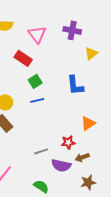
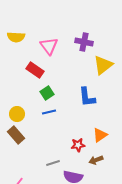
yellow triangle: (91, 53) -> (103, 65), size x1.5
red star: (68, 142) -> (78, 145), moved
brown arrow: (82, 157) -> (96, 160), moved

